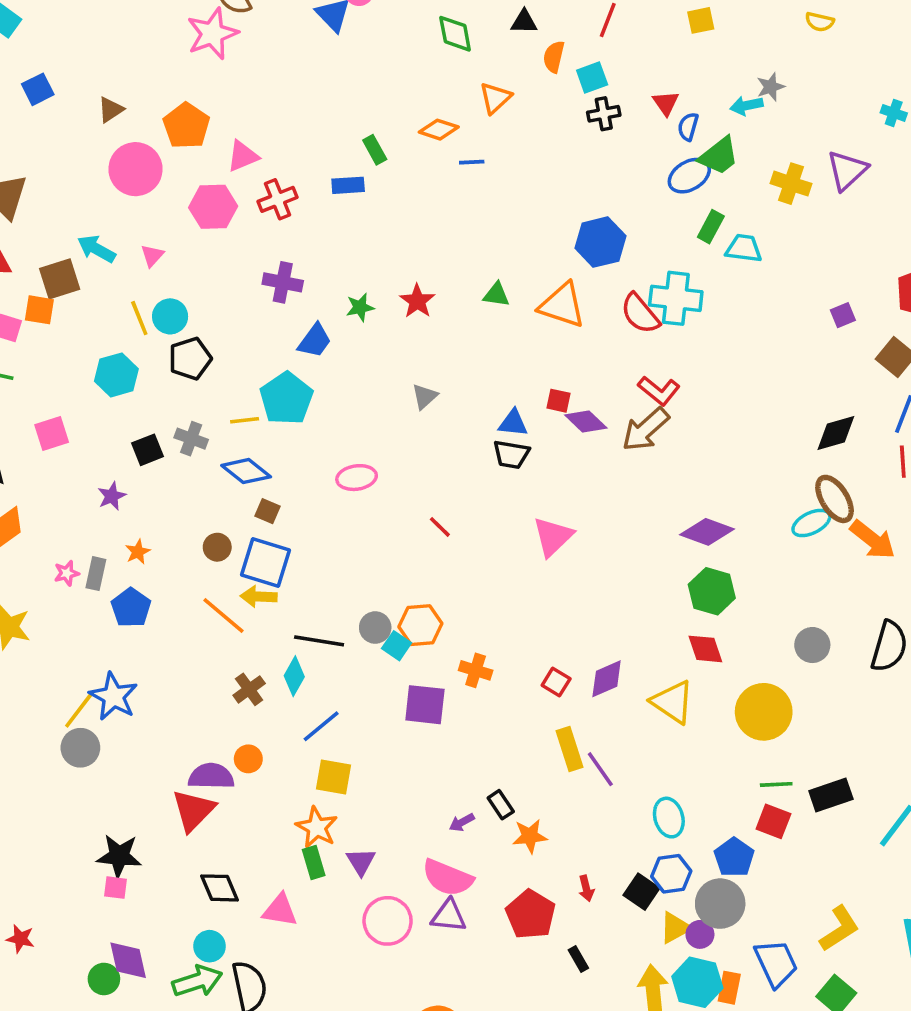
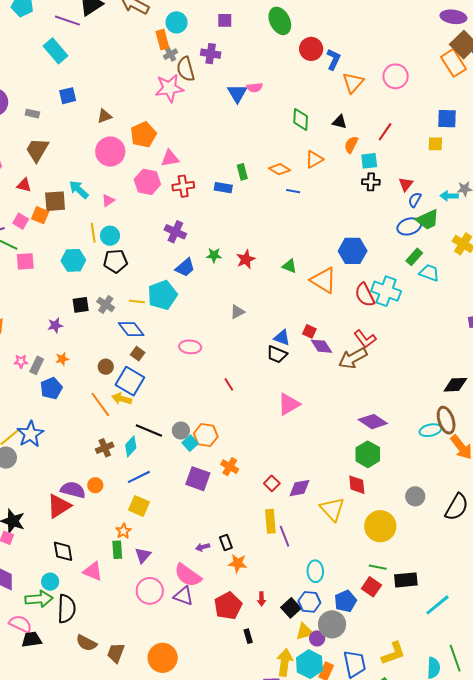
pink square: (52, 434) -> (25, 261), moved
orange star: (317, 827) -> (123, 531), size x0.7

